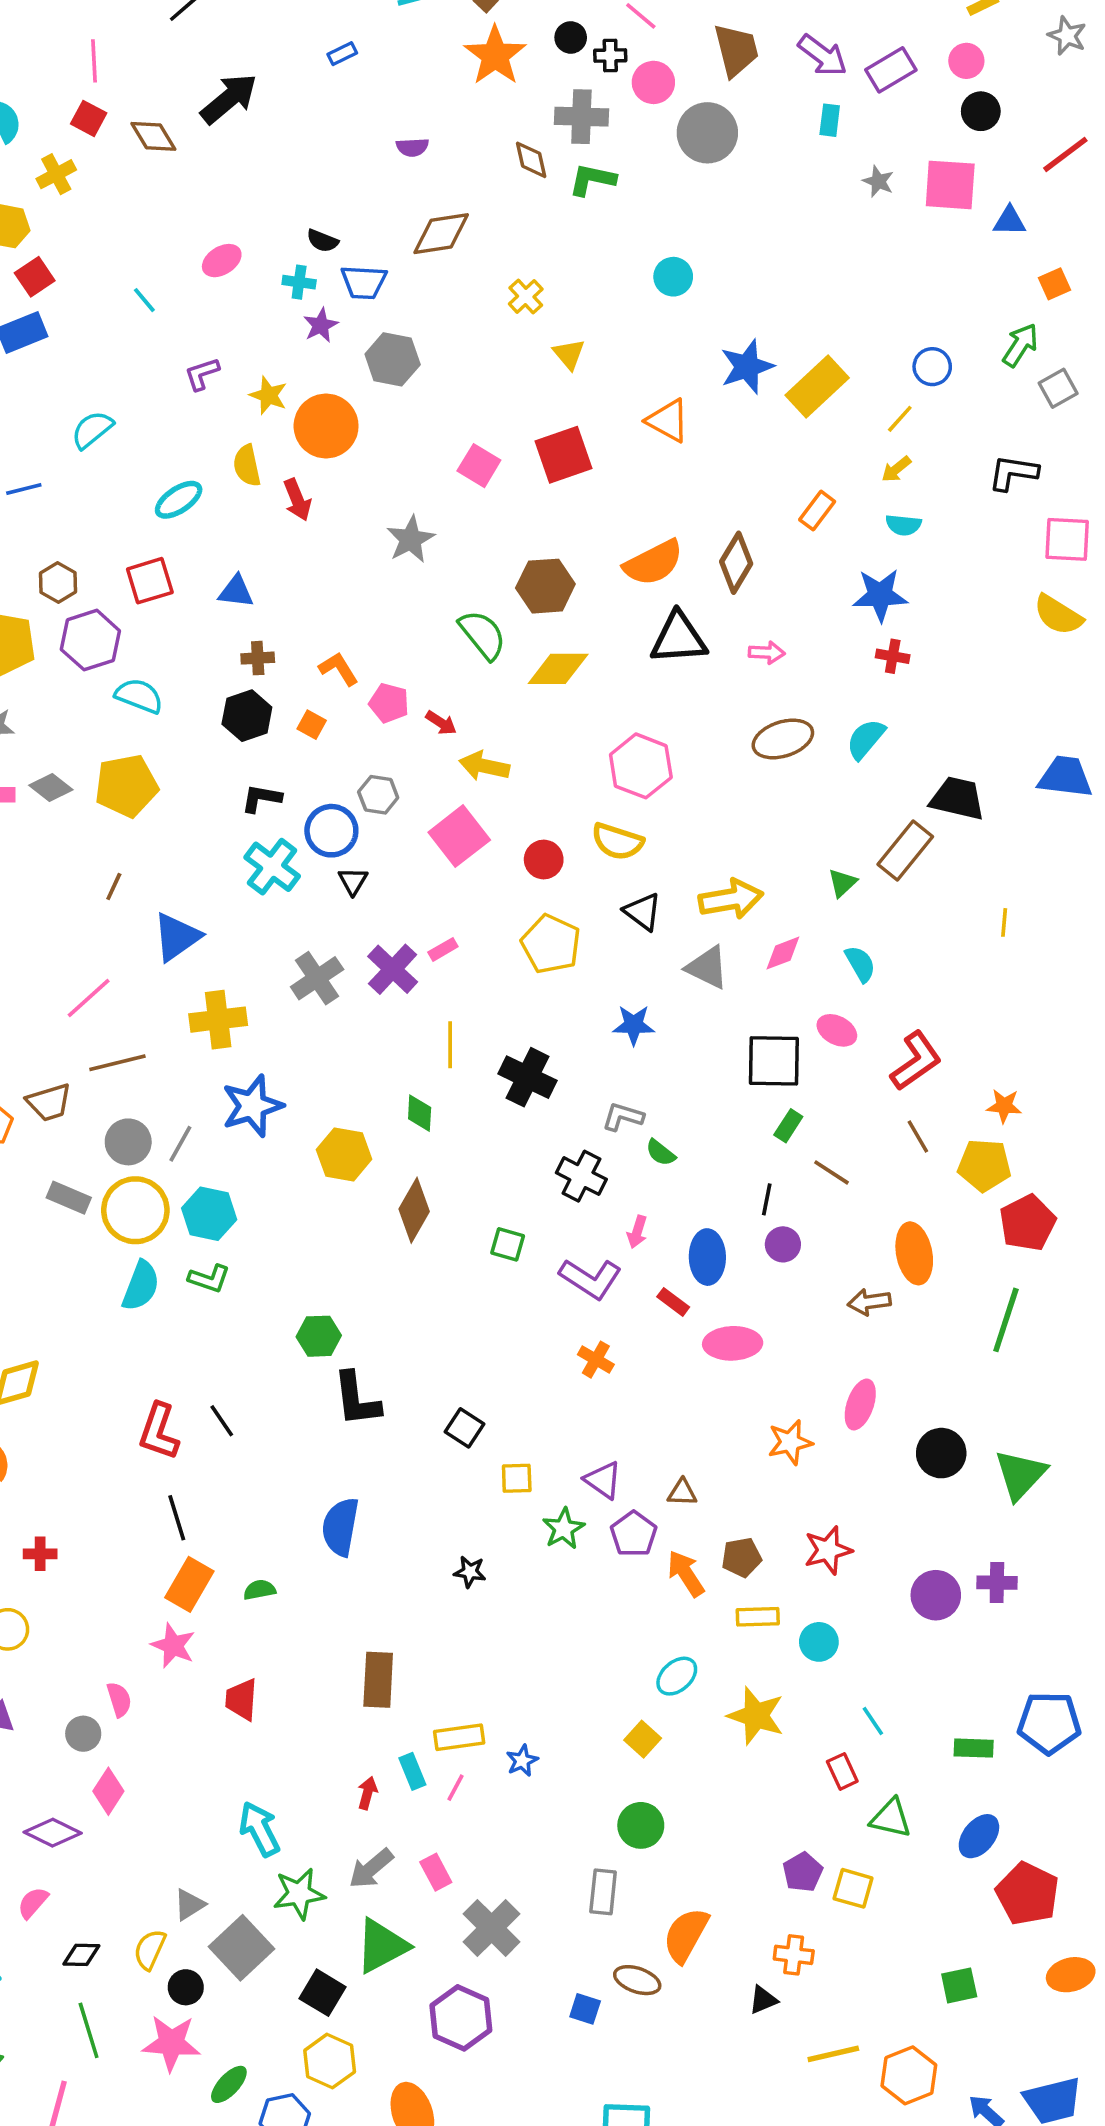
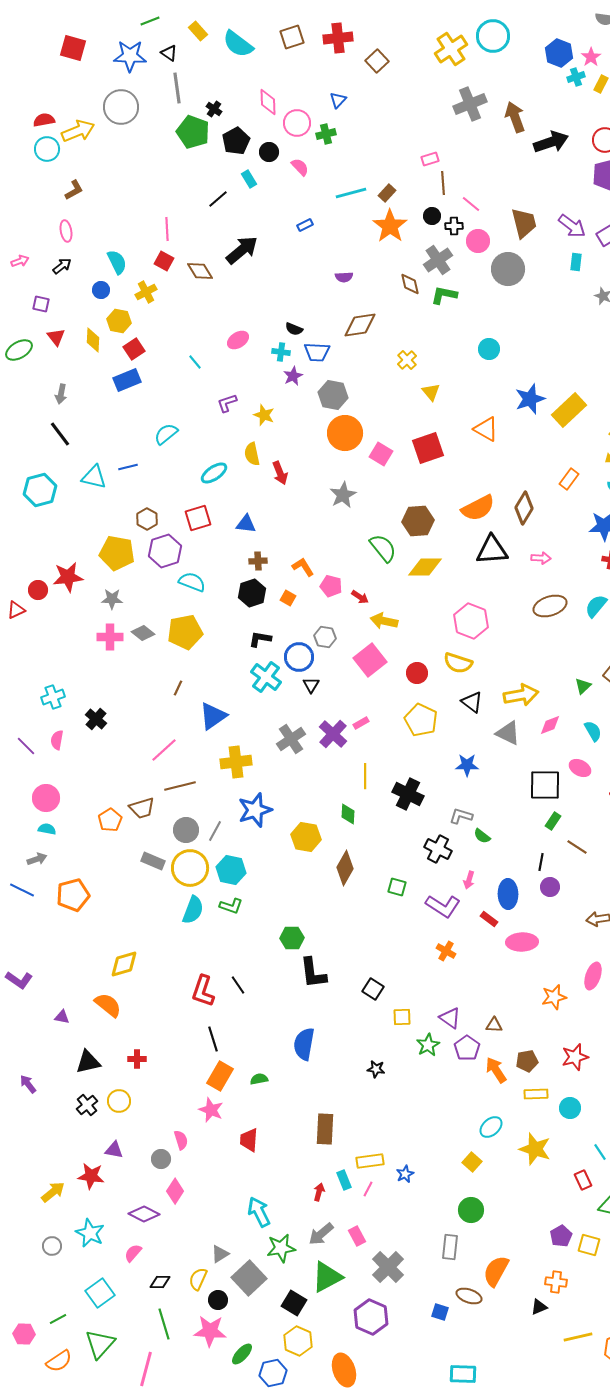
gray cross: (581, 117) -> (438, 260), turned -36
orange circle: (326, 426) -> (345, 433), moved

